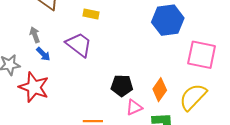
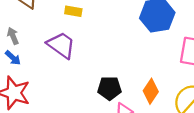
blue arrow: (43, 54) -> (13, 58), moved

